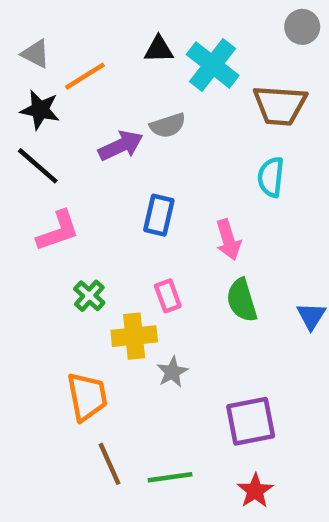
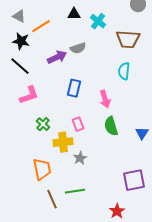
cyan cross: (213, 65) -> (98, 21), size x0.7
purple square: (251, 421) -> (134, 180), moved
green line: (170, 477) -> (75, 191), moved

